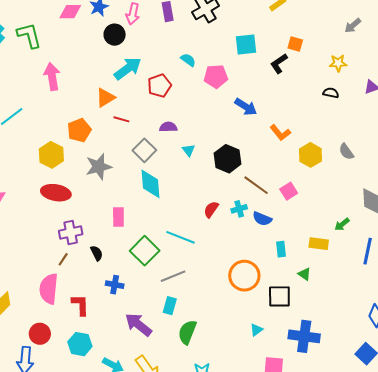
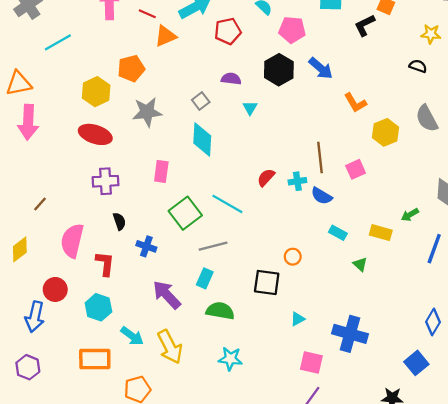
red line: (121, 119) -> (147, 14), moved
gray square: (144, 150) -> (201, 101), size x0.7
gray semicircle: (346, 152) -> (427, 118), moved, size x1.4
black hexagon: (227, 159) -> (279, 70), moved
brown line: (256, 185) -> (320, 157), turned 40
cyan rectangle: (281, 249) -> (338, 233), turned -63
black semicircle: (97, 253) -> (119, 221), moved
brown line: (63, 259) -> (40, 204), moved
orange circle: (244, 276) -> (293, 257), size x0.5
black square: (279, 296) -> (267, 283), moved
green semicircle: (187, 332) -> (220, 311), turned 70

